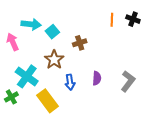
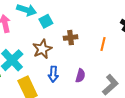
orange line: (112, 20) -> (103, 44), moved

